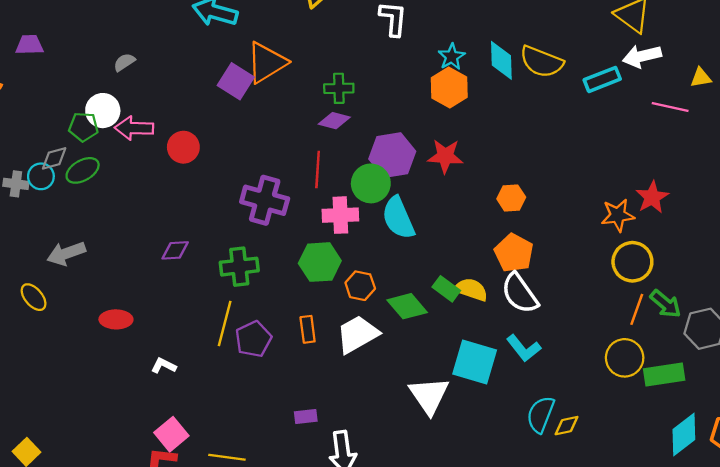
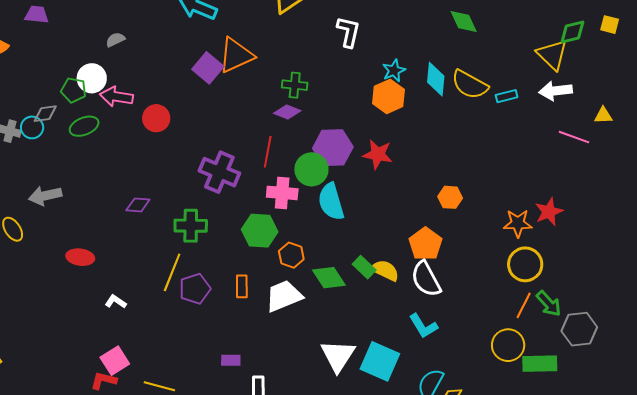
cyan rectangle: (602, 79) -> (507, 96), moved, size x0.7
green ellipse: (83, 170) -> (84, 126), moved
orange hexagon: (511, 198) -> (450, 197), moved
cyan square: (475, 362) -> (380, 361), moved

